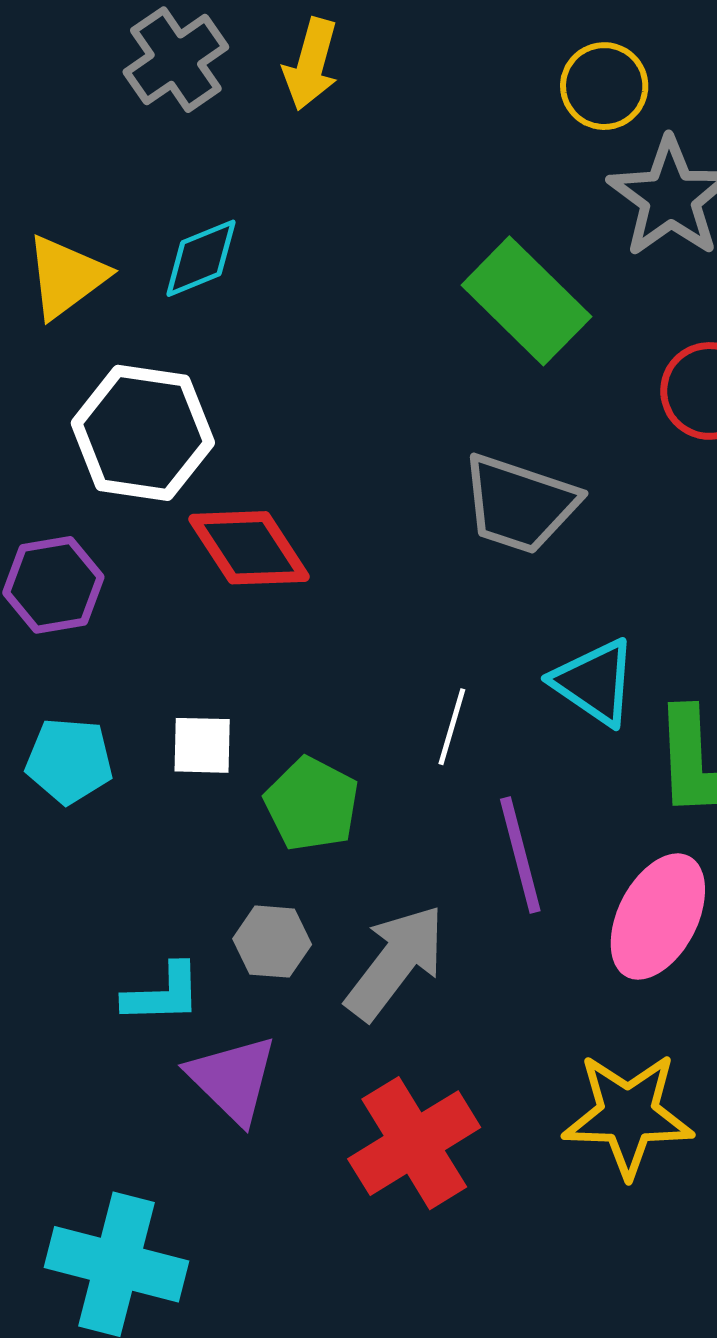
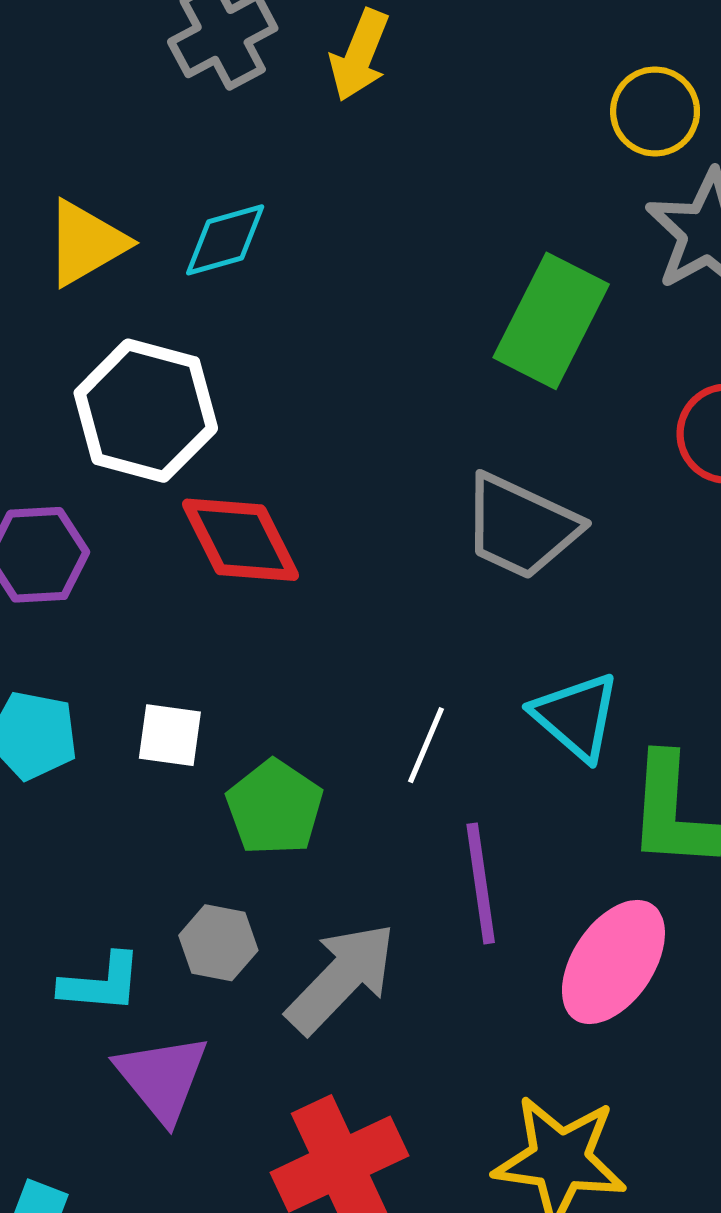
green rectangle: (526, 301) -> (551, 321), turned 66

